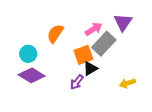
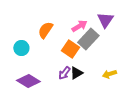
orange square: (83, 55) -> (70, 49), turned -36
black triangle: (90, 68) -> (76, 73), moved
purple diamond: (32, 75) -> (28, 81), moved

